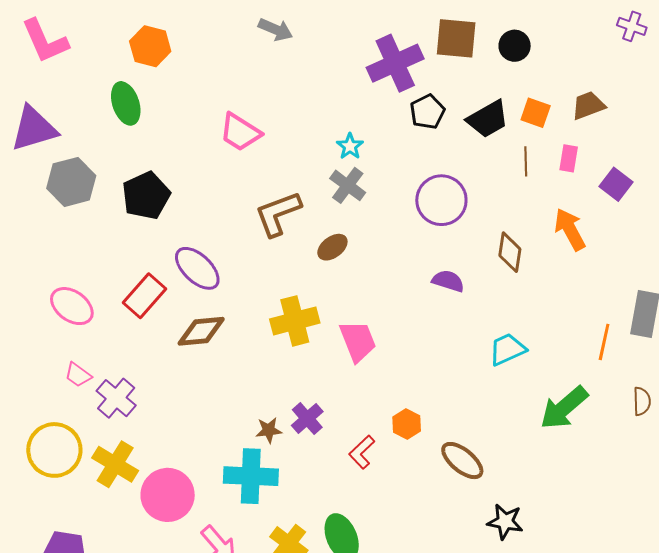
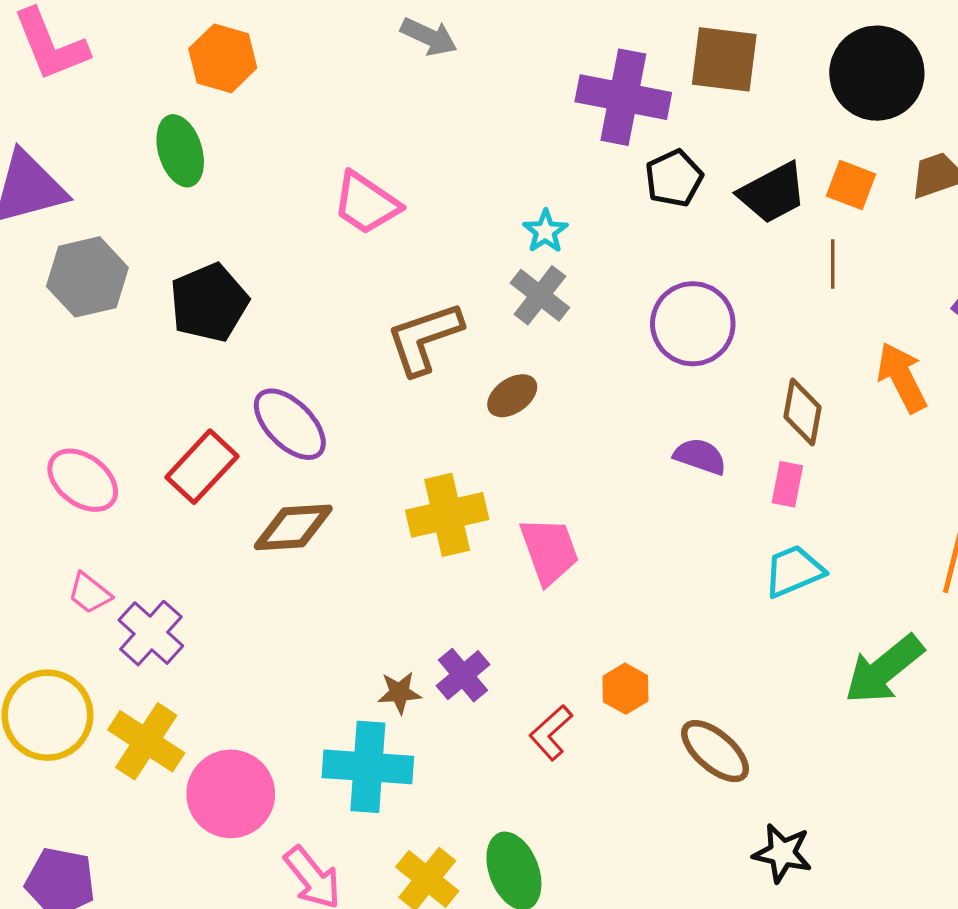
black circle: (515, 46) -> (877, 73), moved, size x1.8
purple cross: (395, 63) -> (623, 97), turned 34
pink rectangle: (569, 158) -> (787, 484), moved

